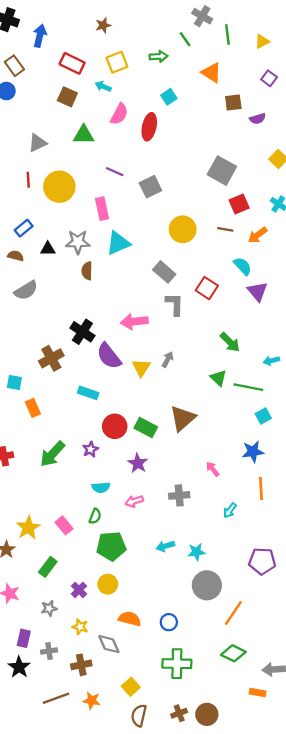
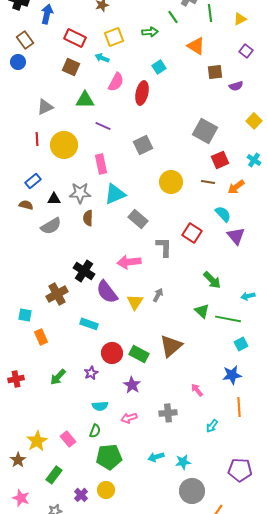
purple line: (115, 172) -> (103, 126), moved
gray rectangle: (164, 272) -> (138, 219), moved
gray semicircle: (26, 290) -> (51, 226), moved
green arrow: (52, 454) -> (58, 377), size x0.7

